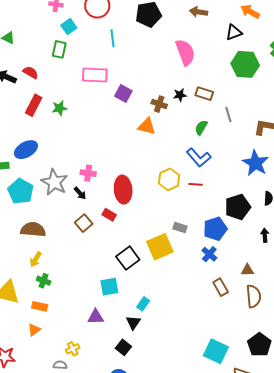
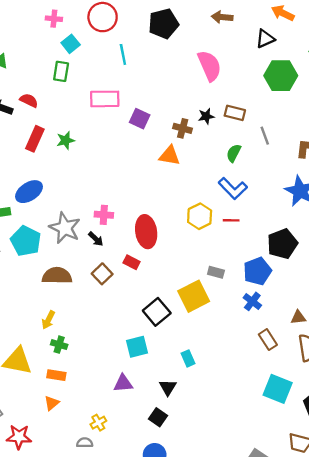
brown semicircle: (33, 230) -> (57, 276), moved
cyan rectangle: (143, 304) -> (188, 358), moved, turned -56
cyan square: (216, 351) -> (278, 389), moved

